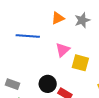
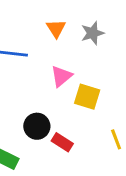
orange triangle: (58, 18) -> (56, 28), turned -40

